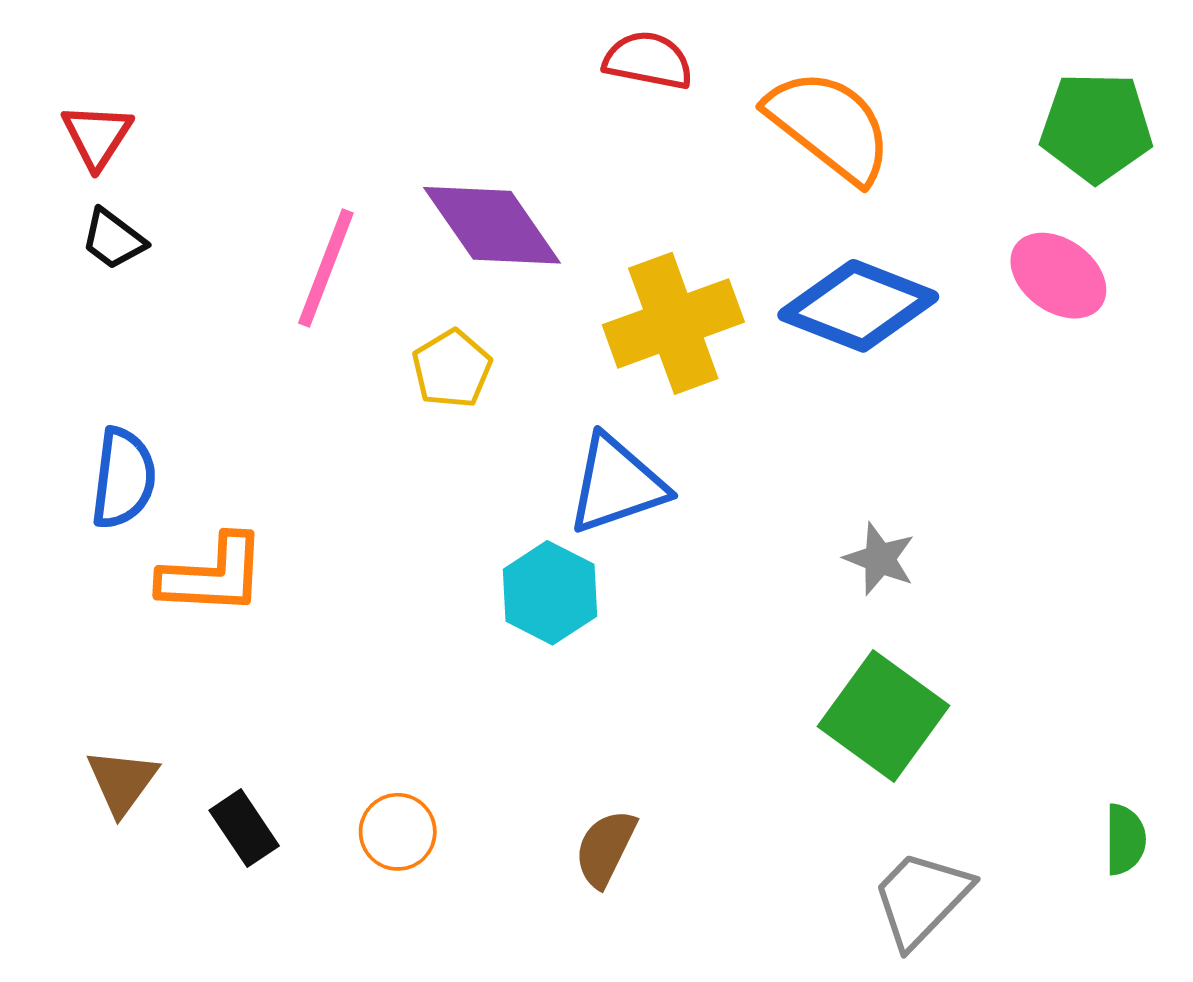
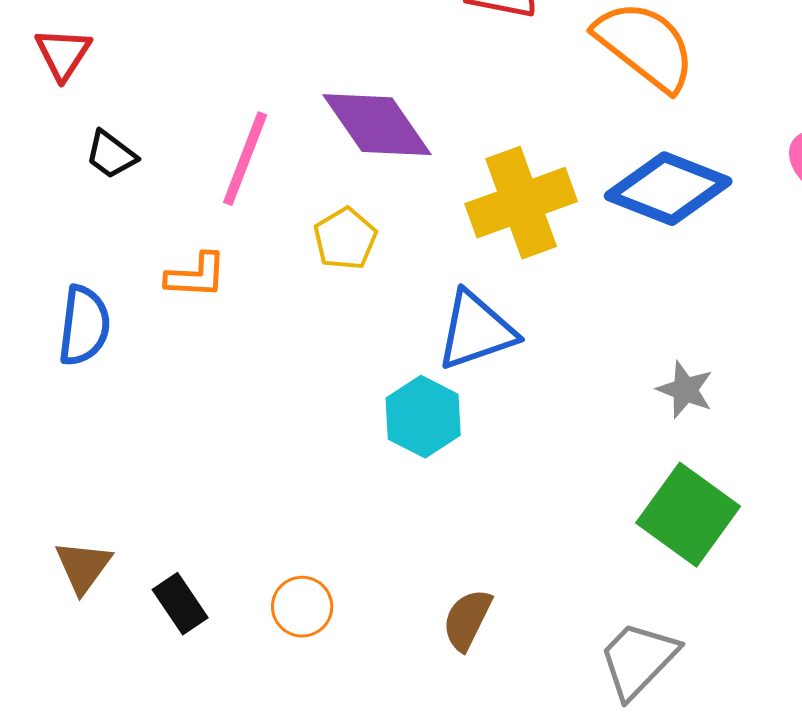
black trapezoid: (113, 239) -> (111, 155), moved
orange L-shape: (213, 575) -> (196, 276), moved, size x0.7
gray trapezoid: (921, 899) -> (638, 660), moved

